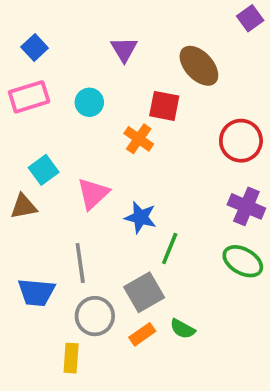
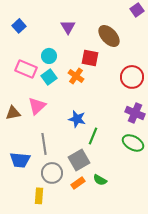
pink rectangle: (29, 97) -> (26, 69), moved, turned 40
cyan square: (44, 170) -> (49, 77), moved
pink triangle: (93, 194) -> (37, 106), moved

